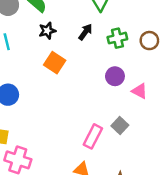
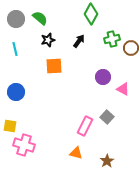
green cross: (117, 38) -> (112, 39), moved
orange square: (55, 63) -> (54, 66), turned -36

